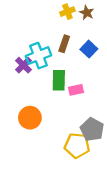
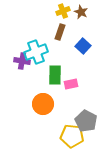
brown rectangle: (64, 44) -> (60, 32), moved
purple cross: (23, 65) -> (22, 61), turned -35
orange circle: (30, 118) -> (43, 104), moved

